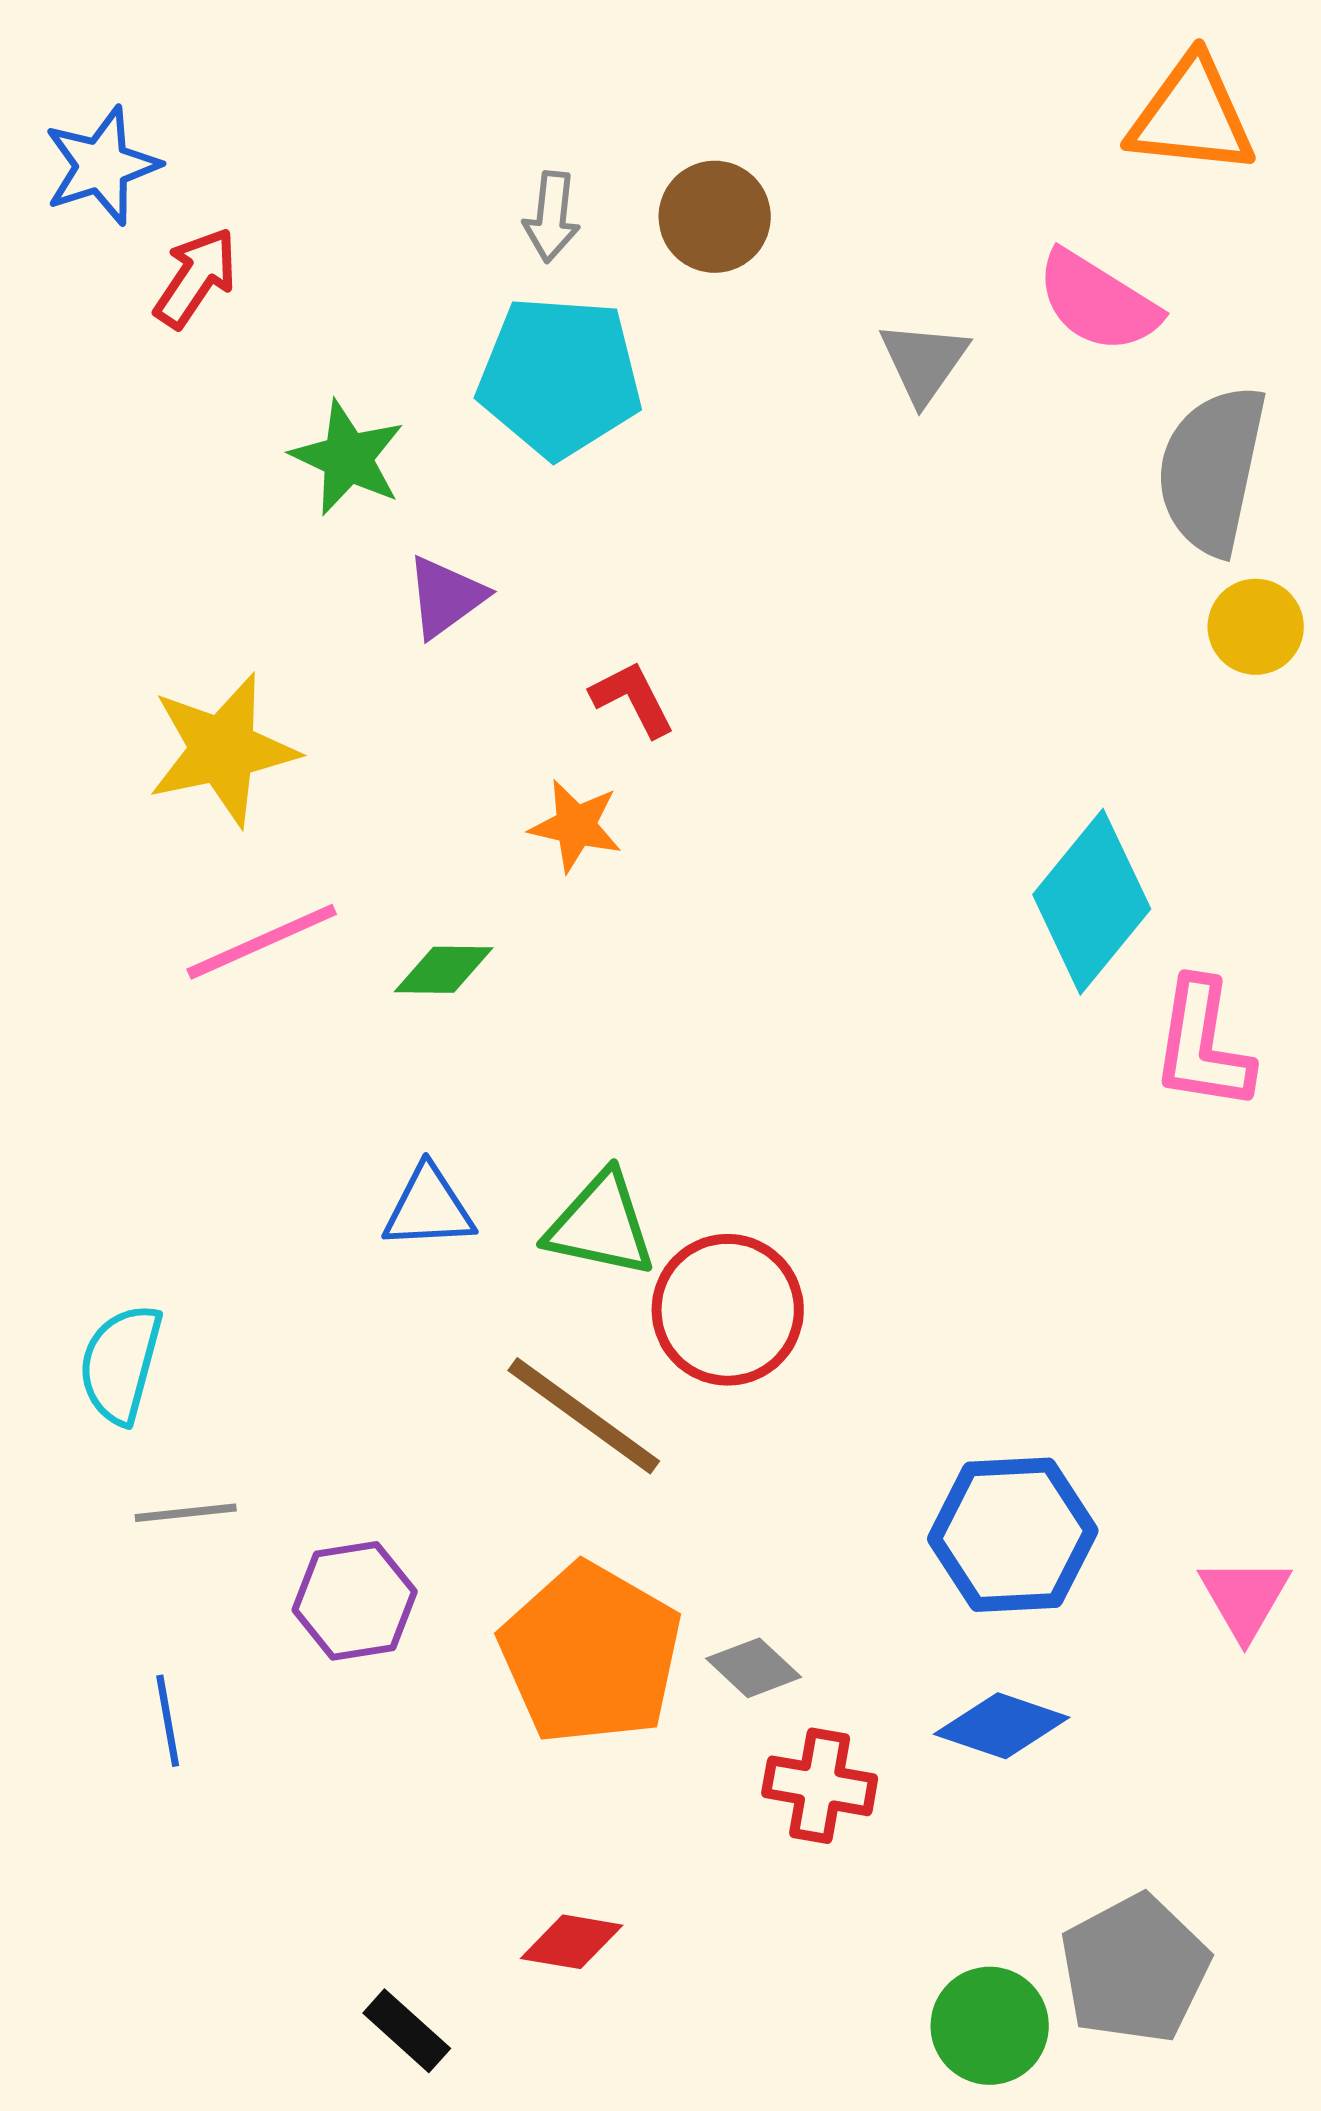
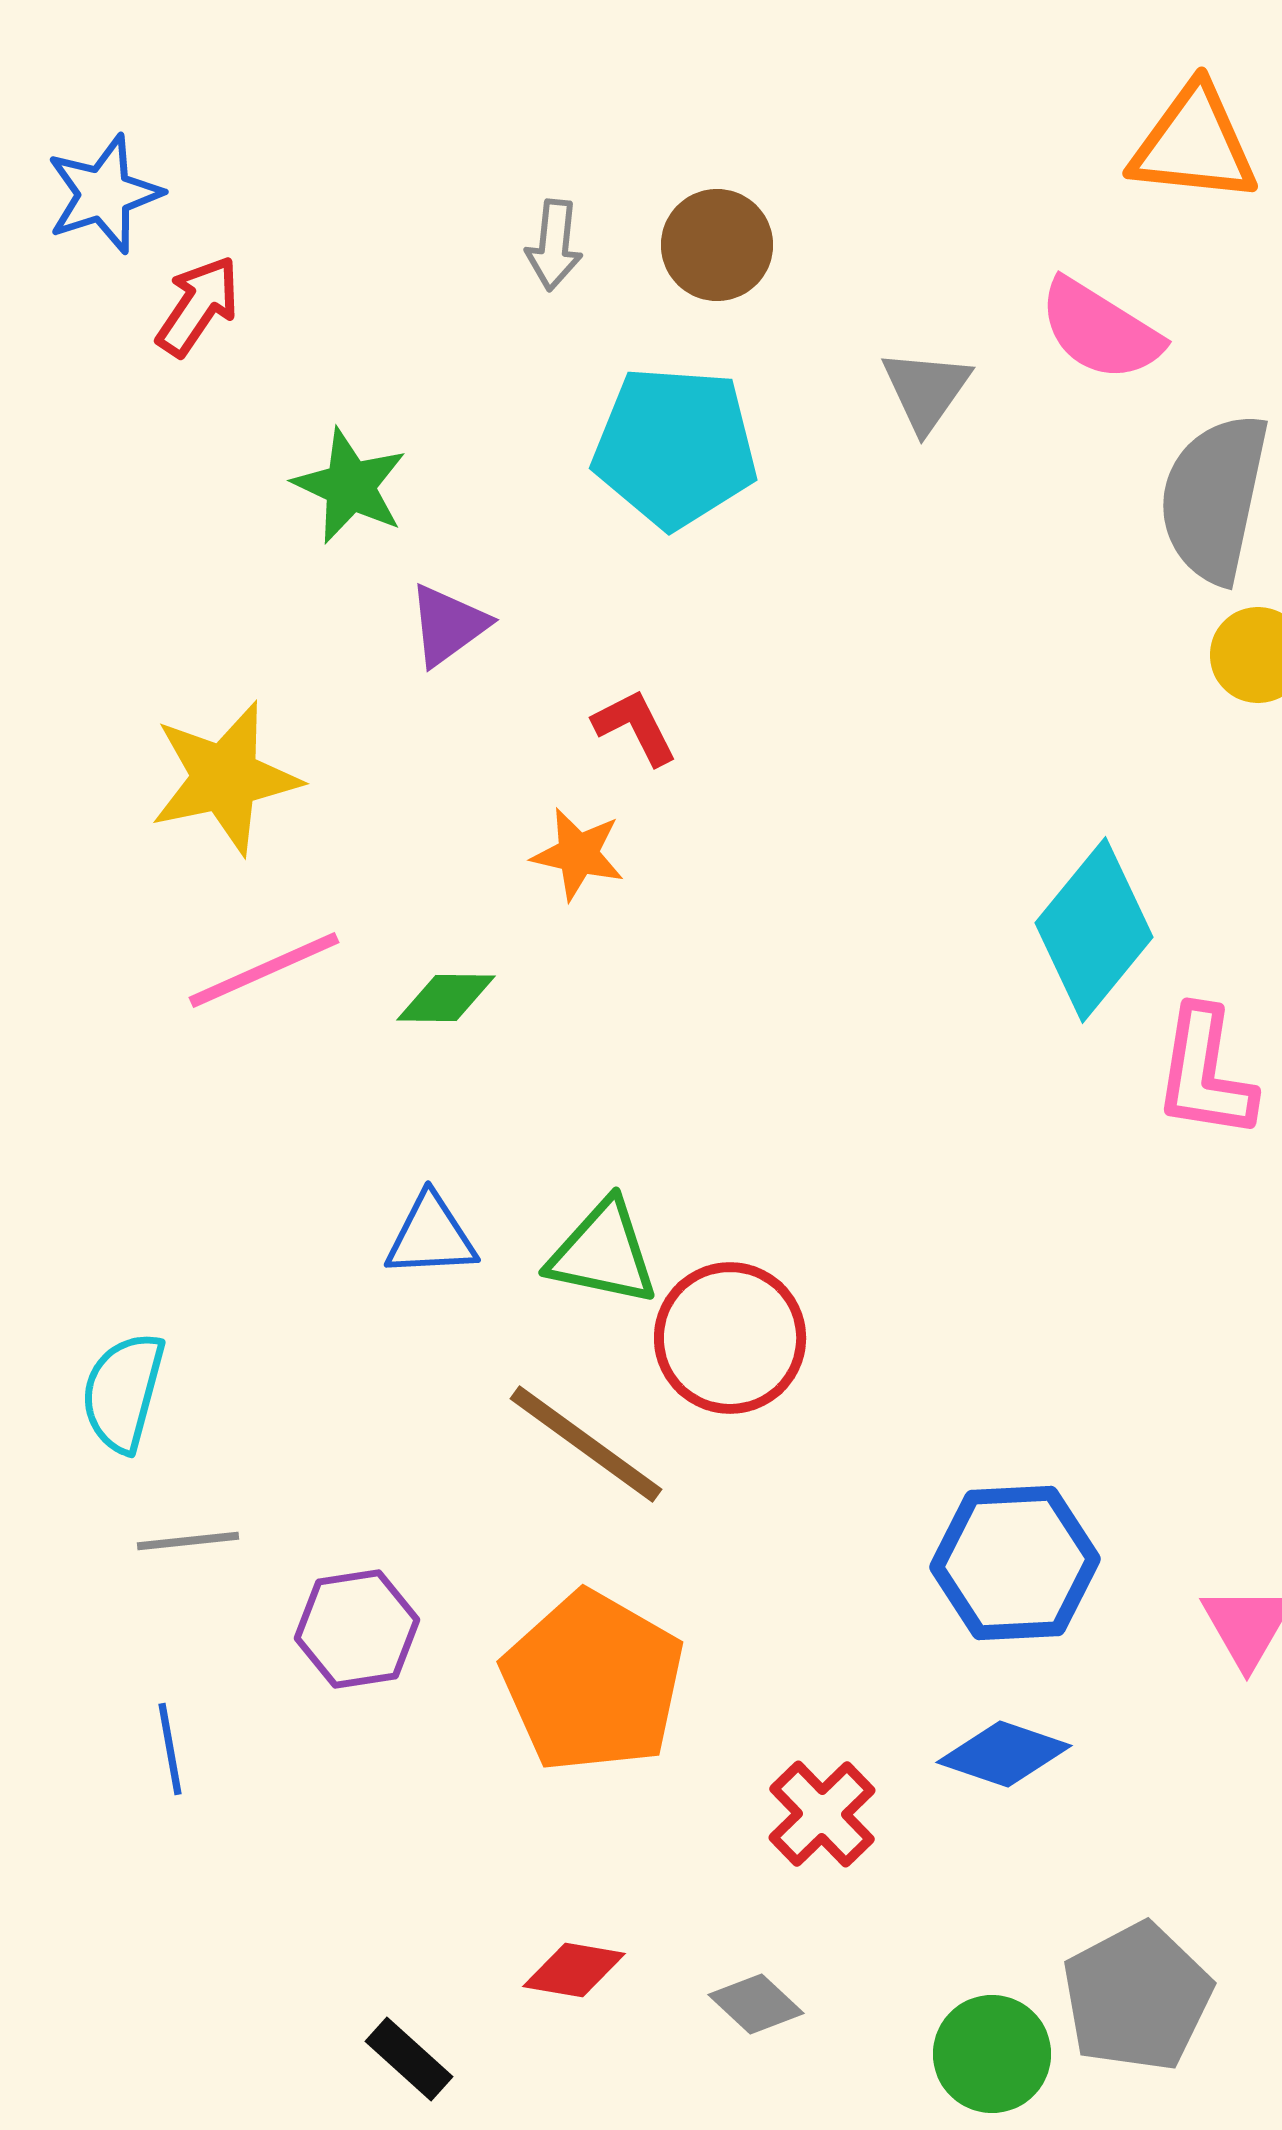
cyan pentagon: (560, 377) -> (675, 447), moved
gray diamond: (754, 1668) -> (756, 2004), moved
red cross: (820, 1786) -> (822, 1814), turned 36

